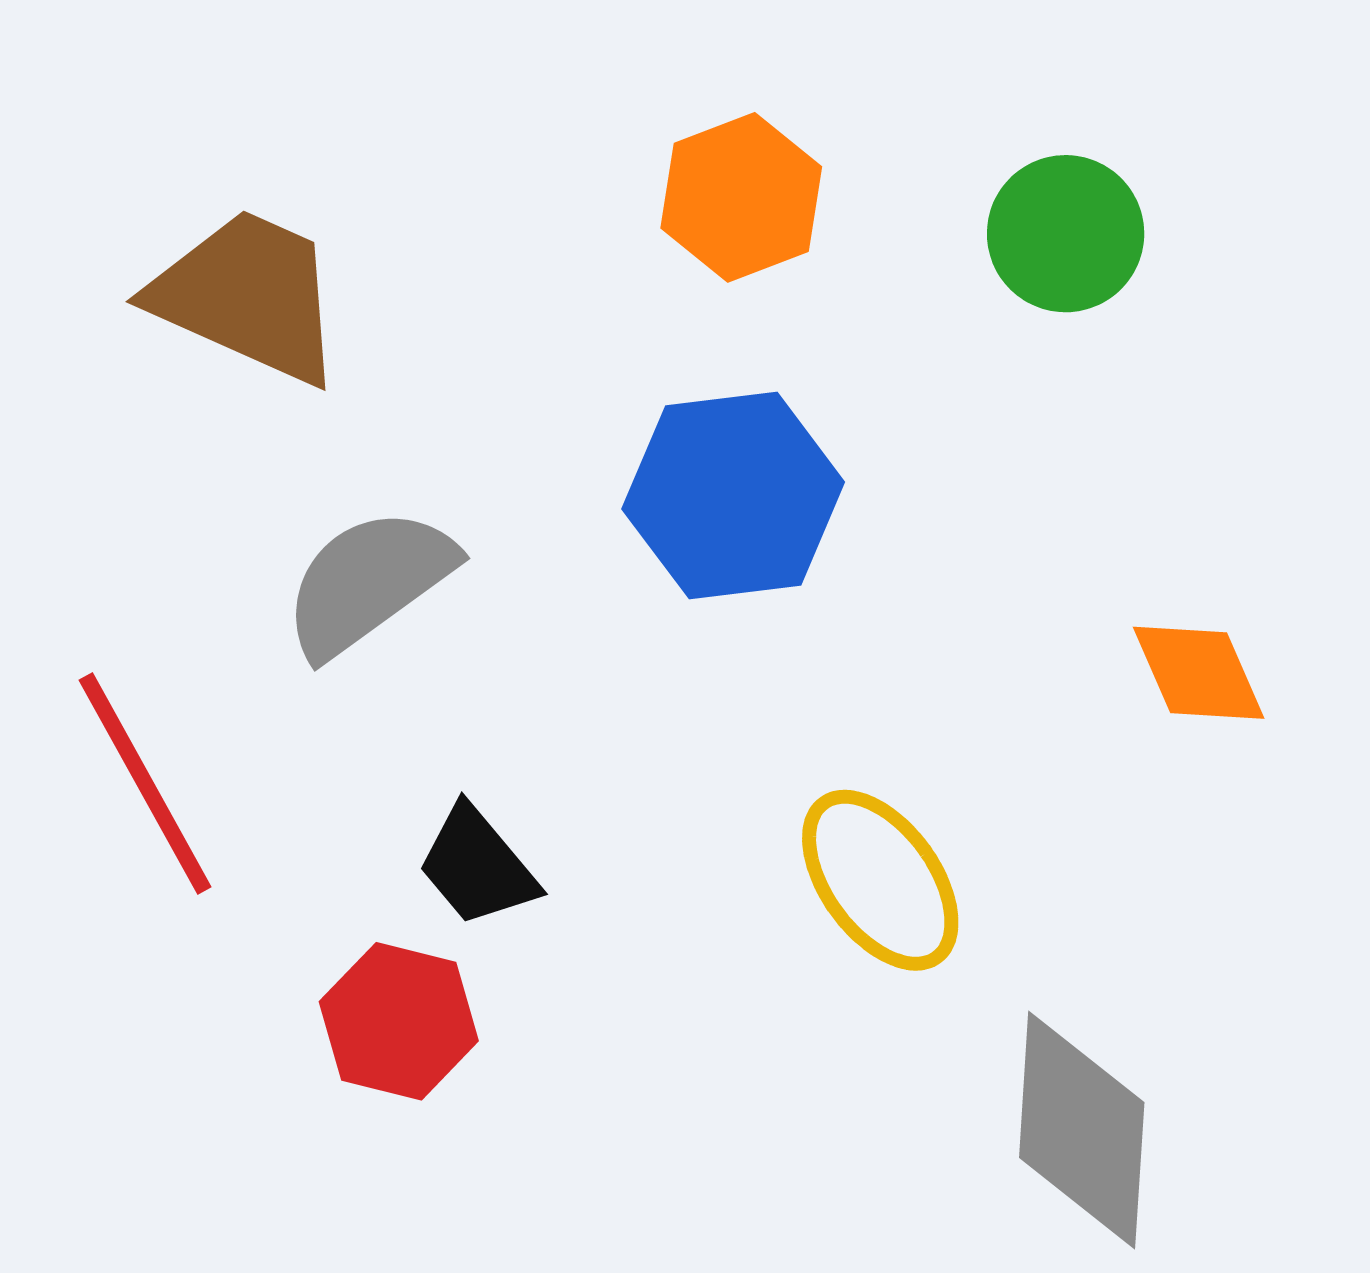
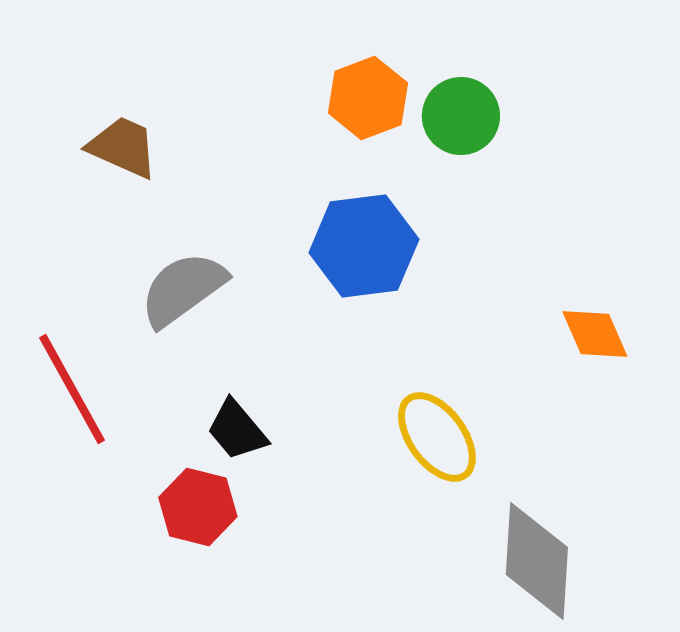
green circle: (1066, 234) -> (461, 116), moved
brown trapezoid: (248, 296) -> (123, 147), size x0.7

